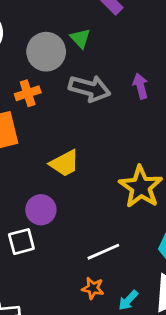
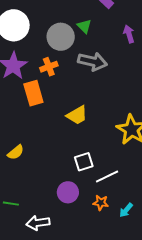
purple arrow: (140, 86) -> (129, 34), moved
purple circle: (41, 210) -> (68, 192), moved
white square: (21, 242) -> (84, 162), moved

